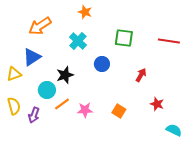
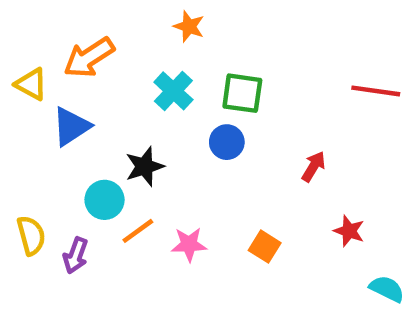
green square: (124, 38) -> (242, 93), moved
yellow triangle: (14, 74) -> (31, 84), moved, turned 49

